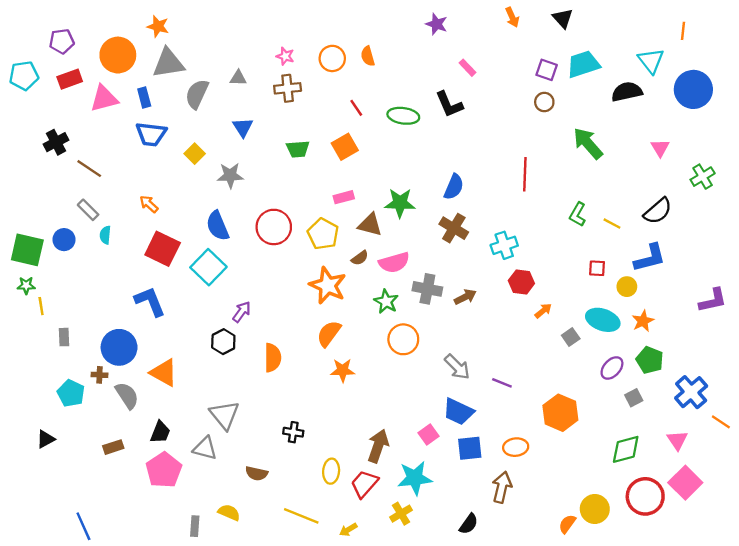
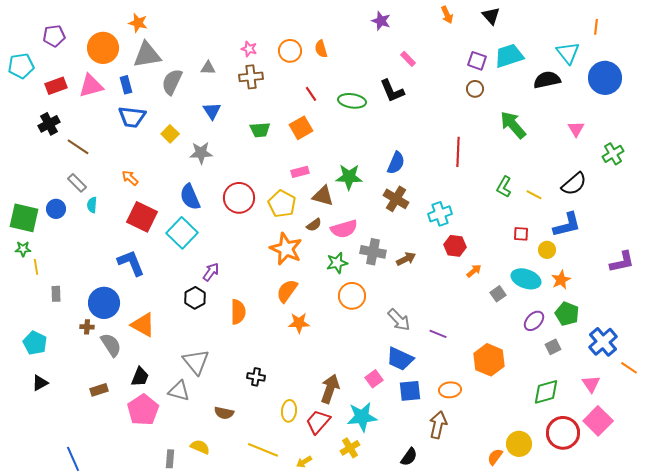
red rectangle: (70, 79) -> (56, 86), moved
green star: (386, 301) -> (337, 263), turned 30
cyan pentagon: (71, 393) -> (35, 343), moved

